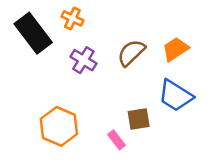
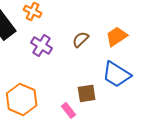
brown semicircle: (131, 53) -> (81, 39), size x0.7

